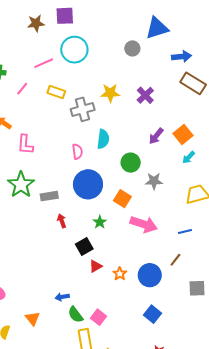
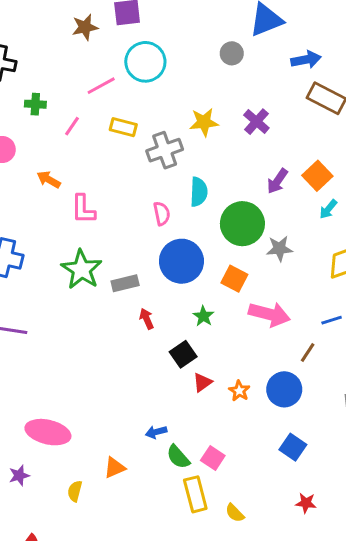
green circle: (131, 163) -> (242, 224), size x1.5
brown line: (175, 260) -> (308, 353), moved
orange triangle: (33, 318) -> (115, 468), turned 49

